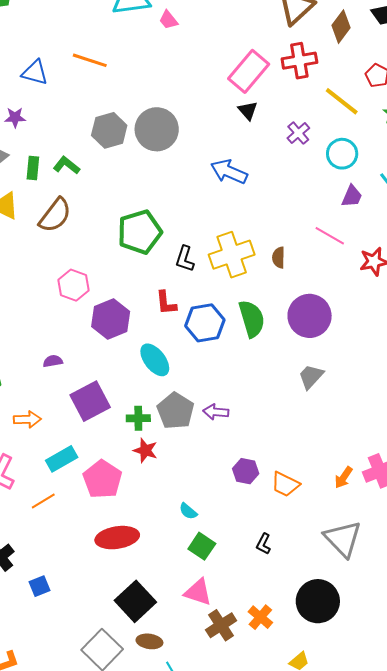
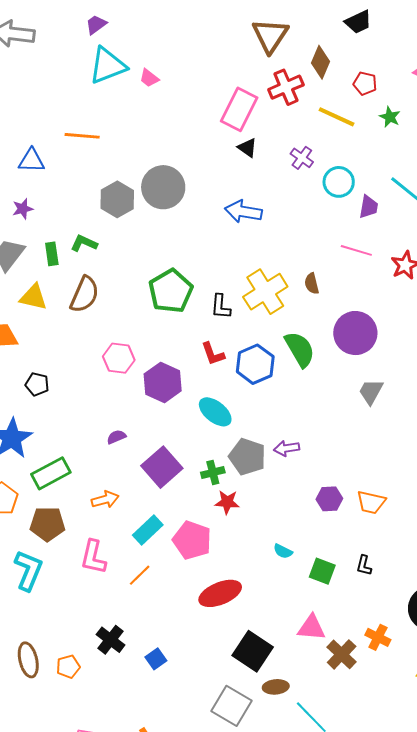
brown diamond: (341, 27) -> (320, 62), moved
cyan circle: (342, 154) -> (339, 182), moved
green square: (202, 546) -> (322, 571), moved

